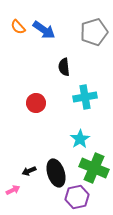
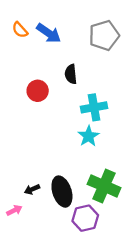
red circle: (36, 103) -> (38, 91), moved
cyan star: (80, 139) -> (89, 136), moved

